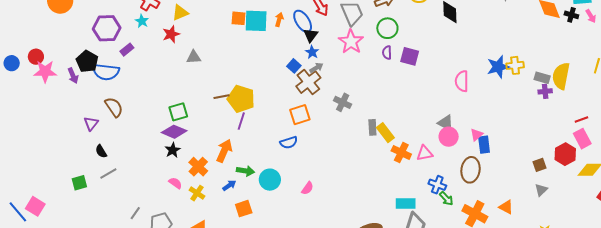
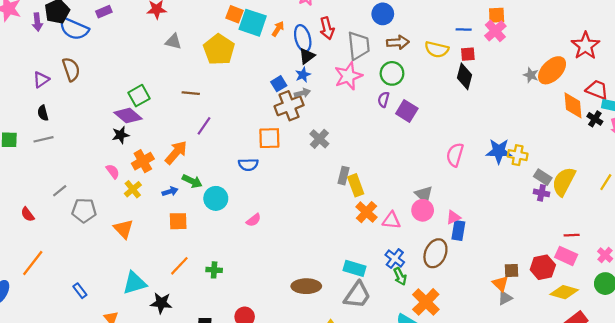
yellow pentagon: (241, 99) -> (219, 50), moved
green square: (178, 112) -> (139, 96), turned -30
pink rectangle: (582, 139) -> (566, 256), turned -54
orange triangle: (506, 207) -> (500, 284), moved

